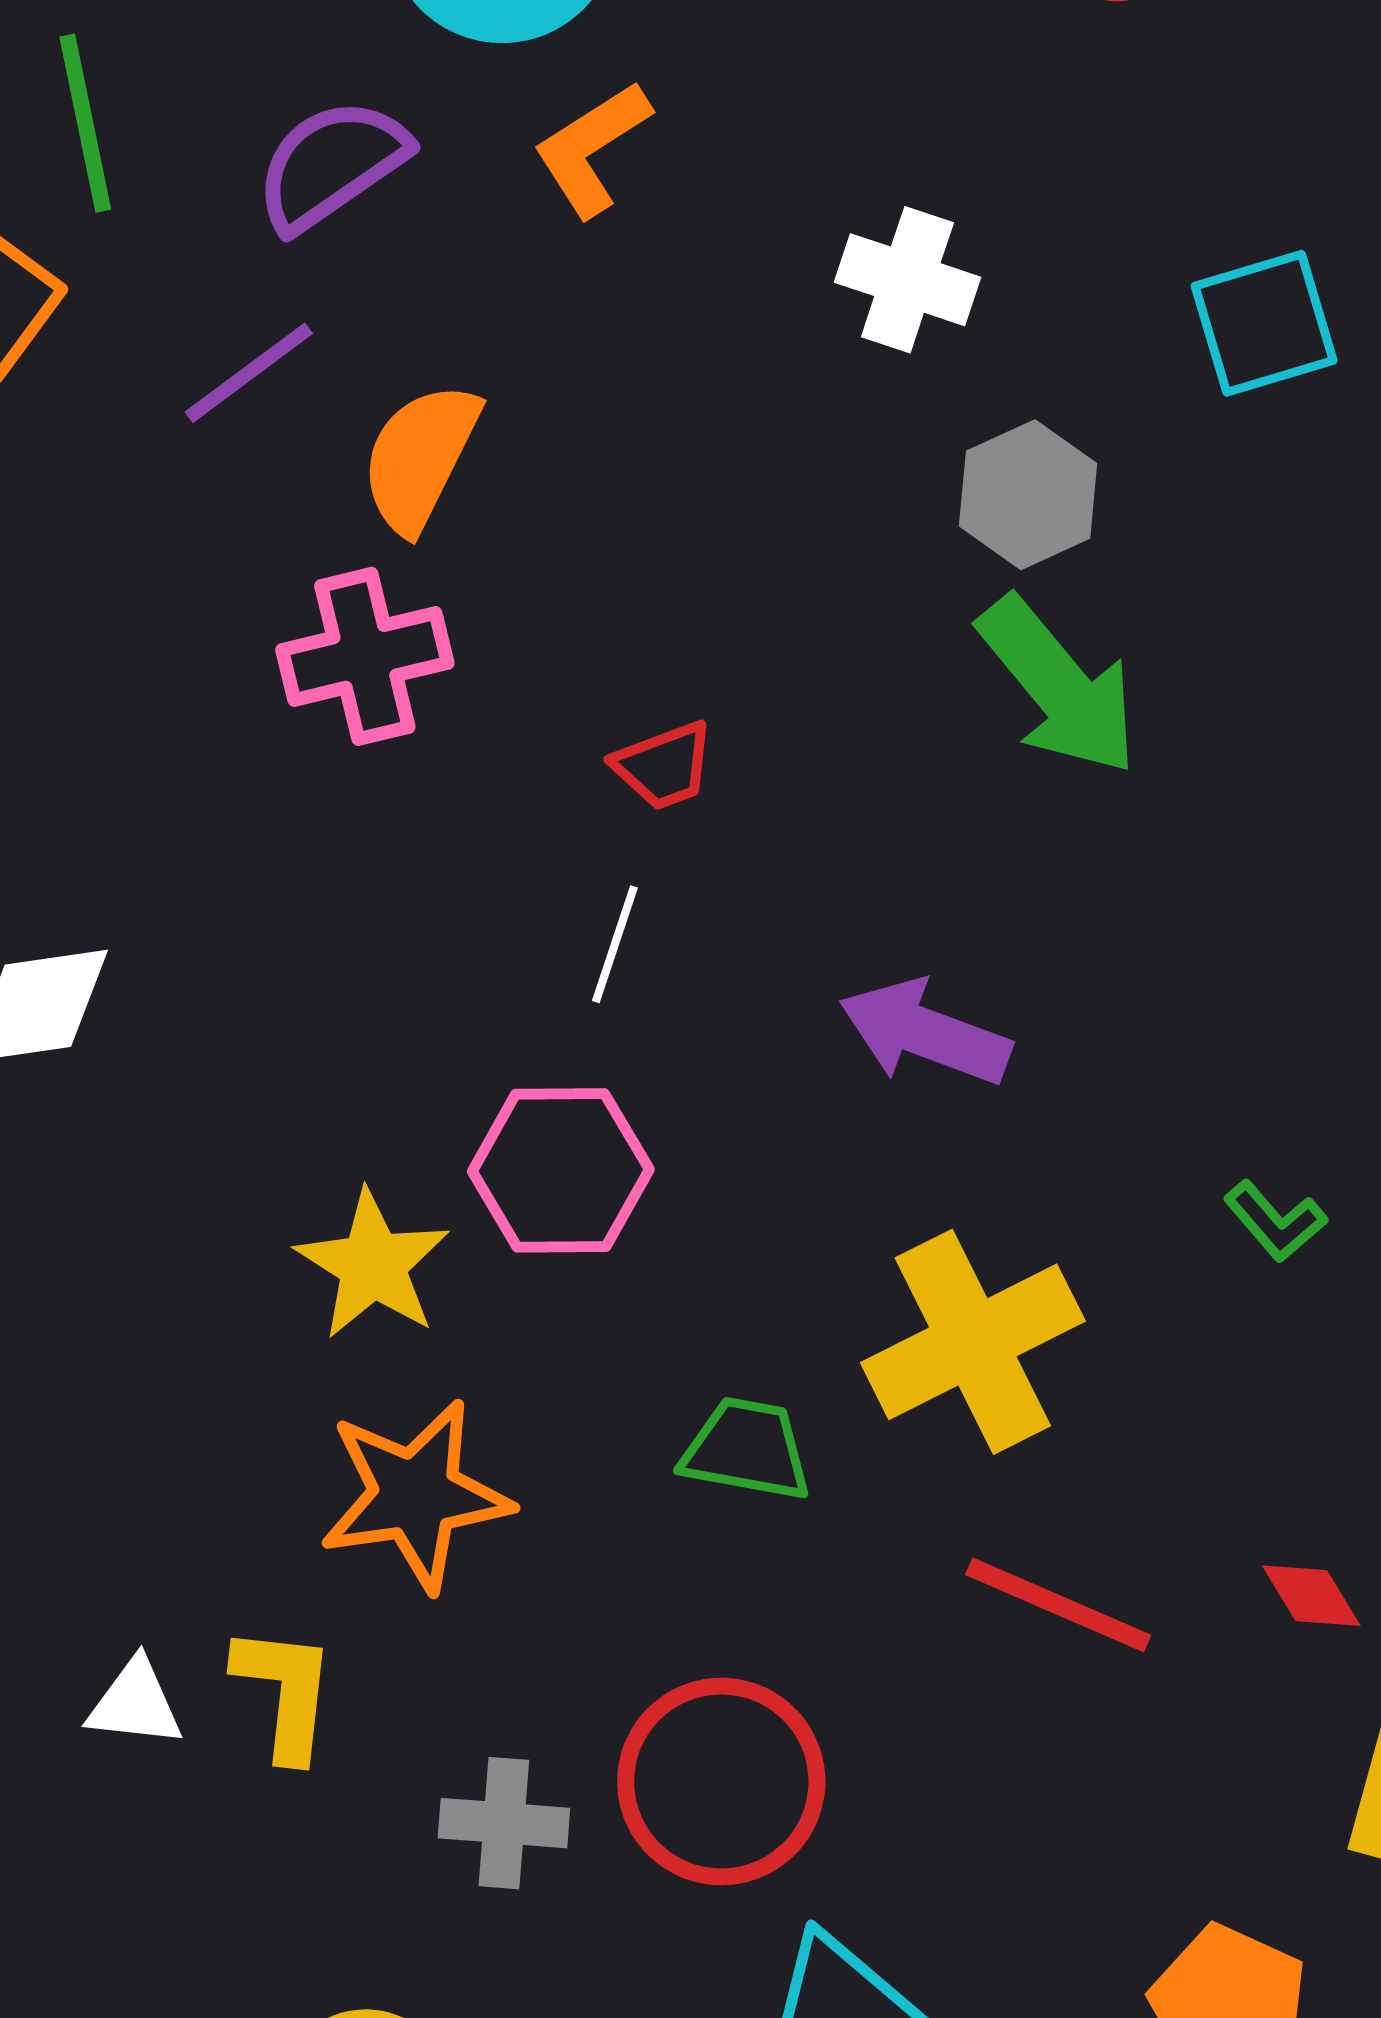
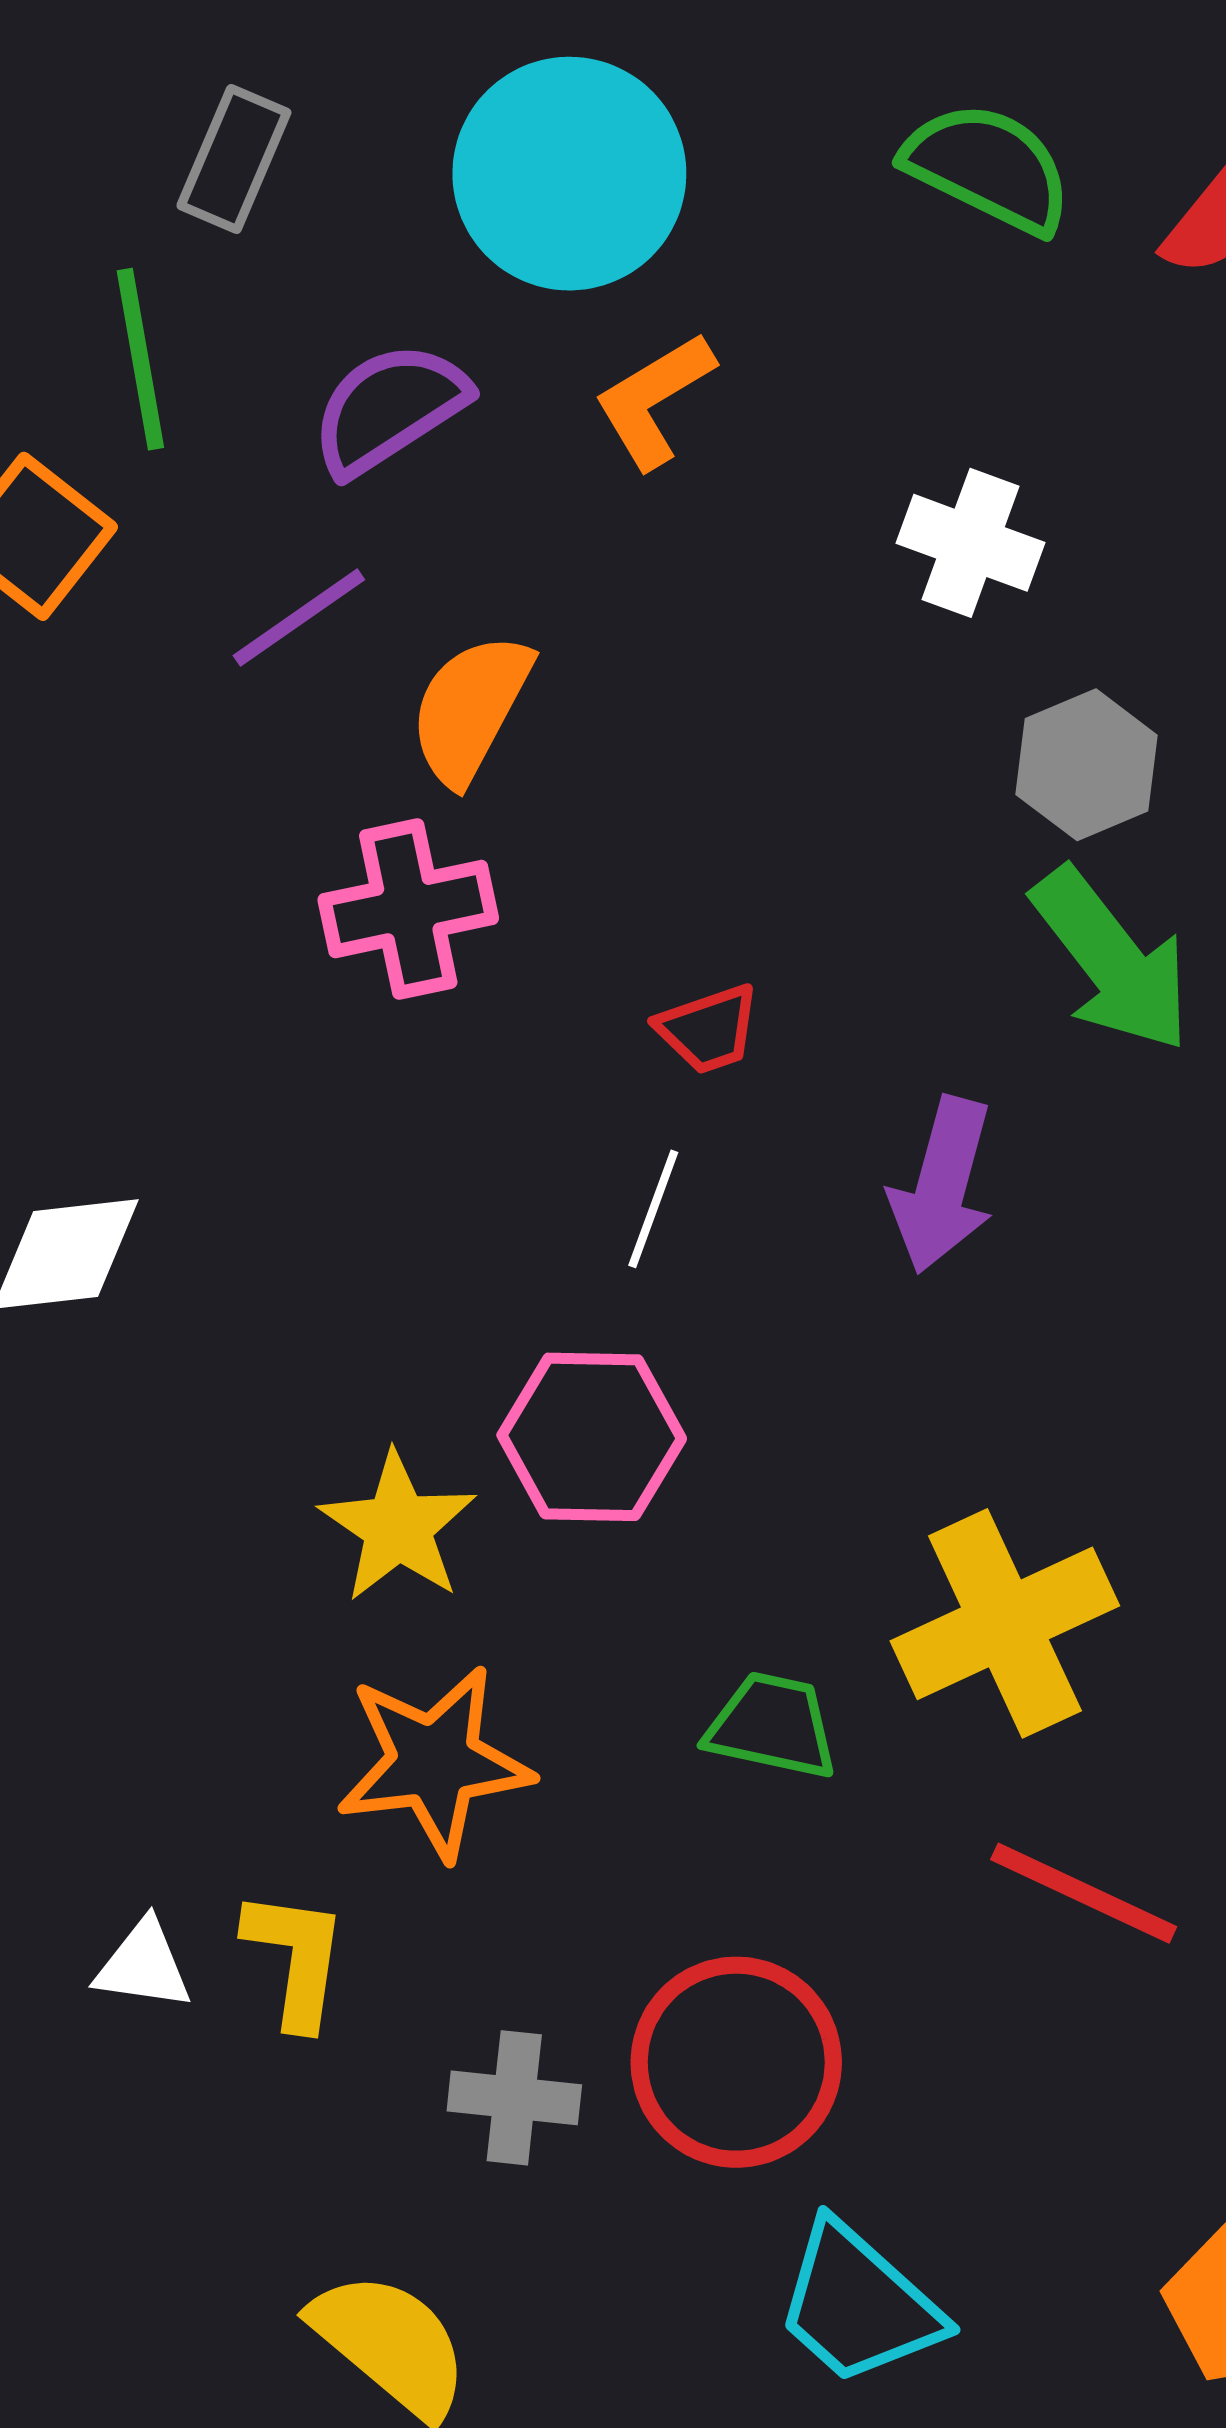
purple arrow: (925, 1033) -> (942, 1185), moved, turned -97

